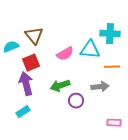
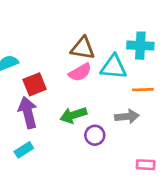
brown triangle: (34, 36) -> (83, 48), moved, turned -42

